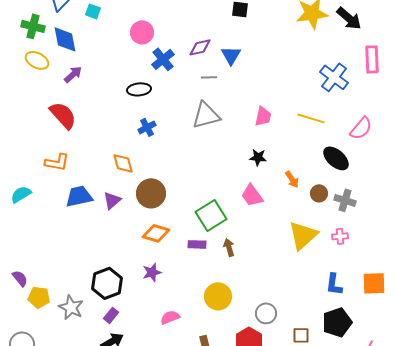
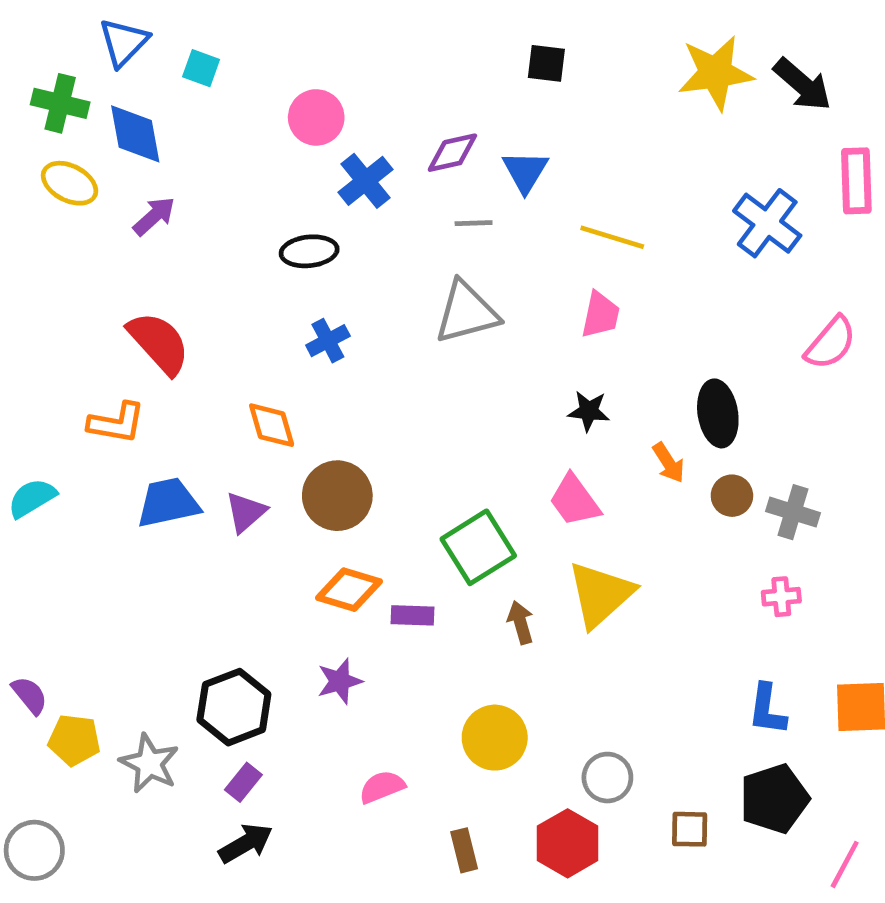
red semicircle: (63, 115) -> (159, 343), moved
yellow line: (311, 118) -> (612, 237), moved
black ellipse: (336, 158) -> (718, 413), moved, turned 40
yellow triangle: (303, 235) -> (600, 594), moved
purple rectangle: (197, 244) -> (412, 615), moved

